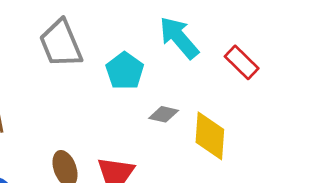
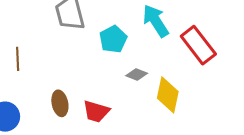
red rectangle: (242, 62) -> (198, 45), size x1.5

